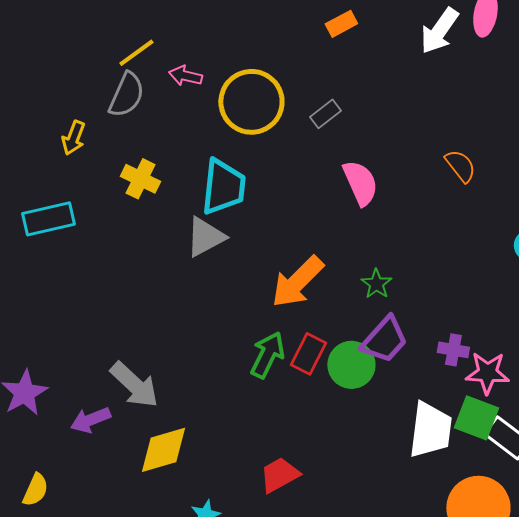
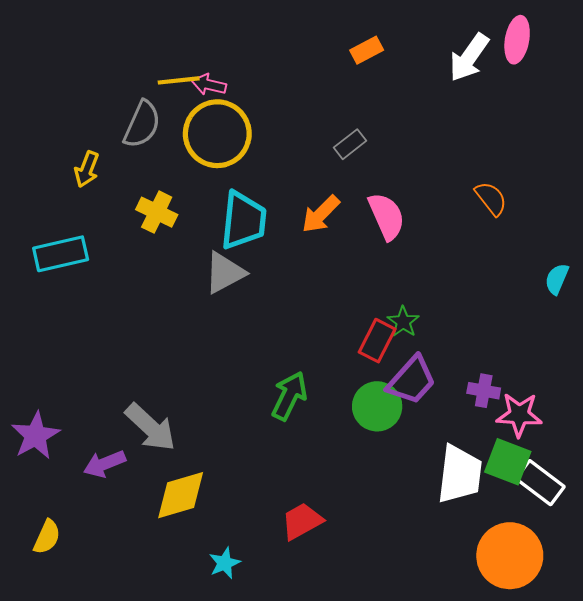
yellow line: (136, 53) -> (179, 80), moved, turned 30
pink arrow: (185, 76) -> (209, 85), moved
yellow circle: (251, 102) -> (217, 134), moved
orange arrow: (297, 282) -> (321, 214), moved, size x0.7
red rectangle: (308, 354) -> (377, 341), moved

